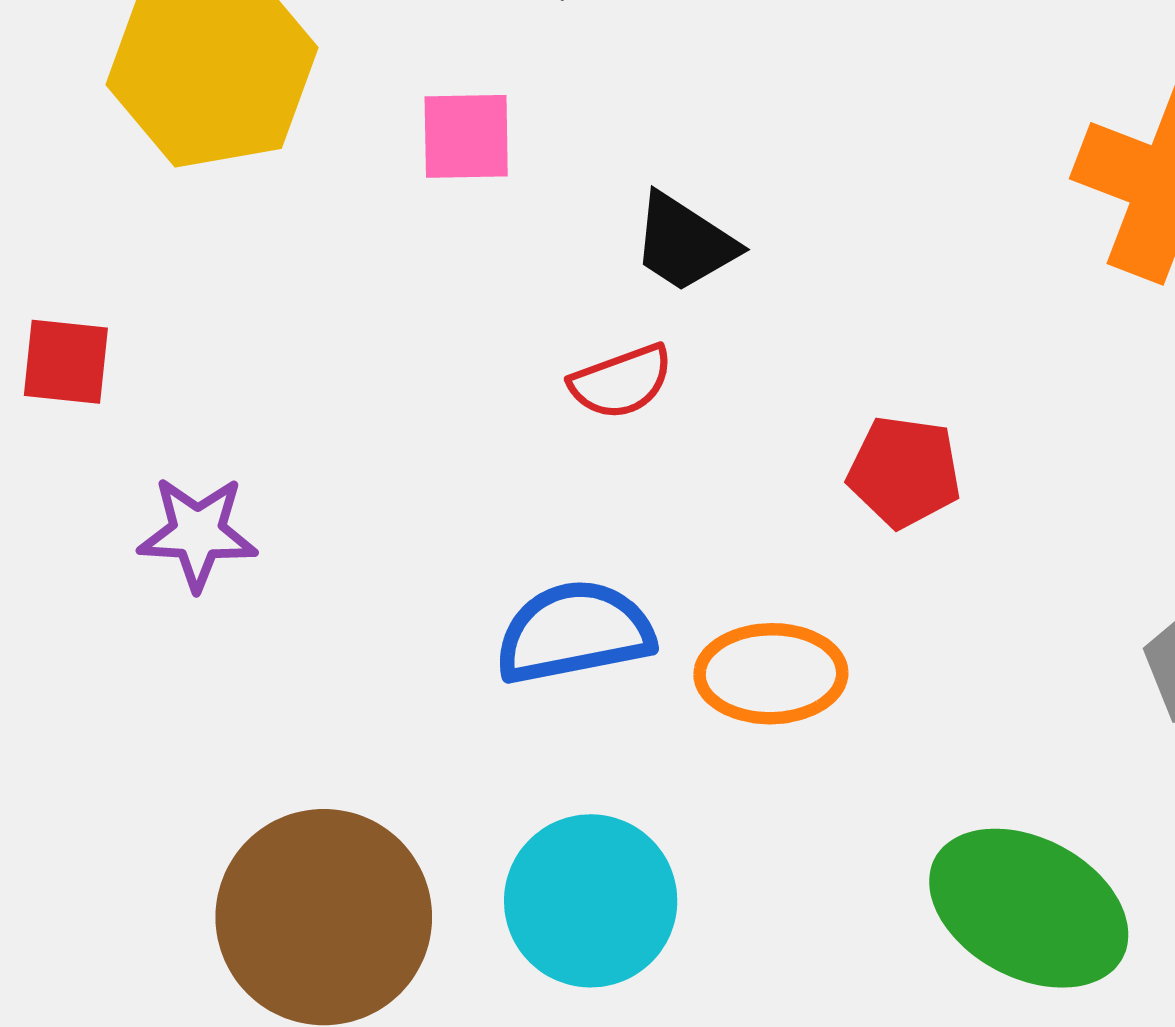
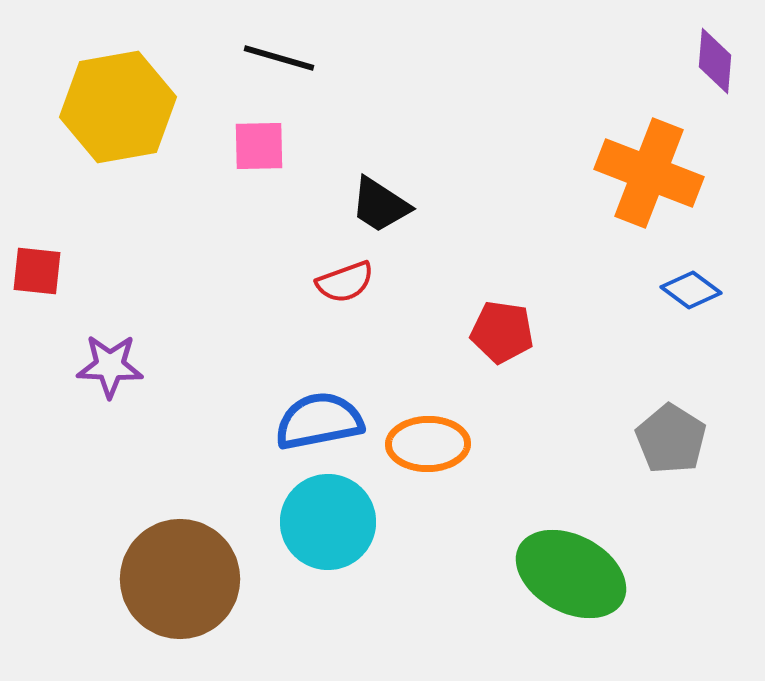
cyan circle: (591, 901) -> (328, 522), moved

